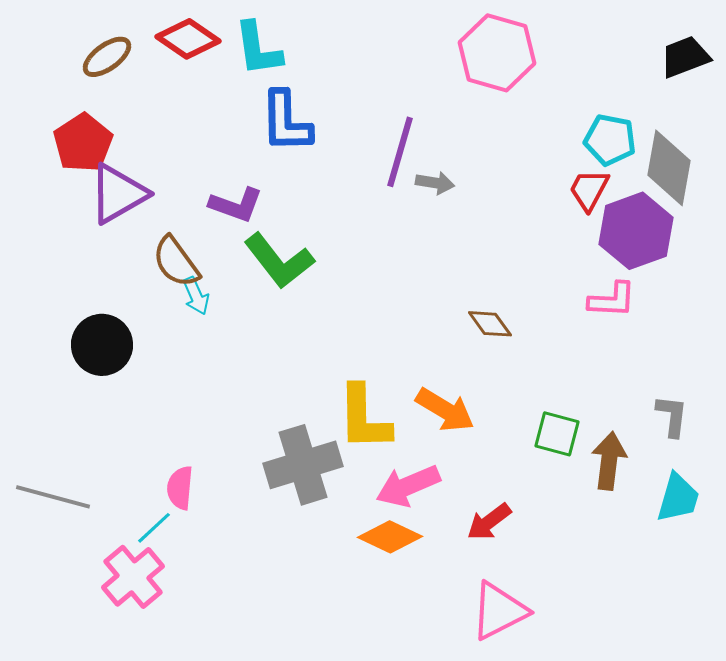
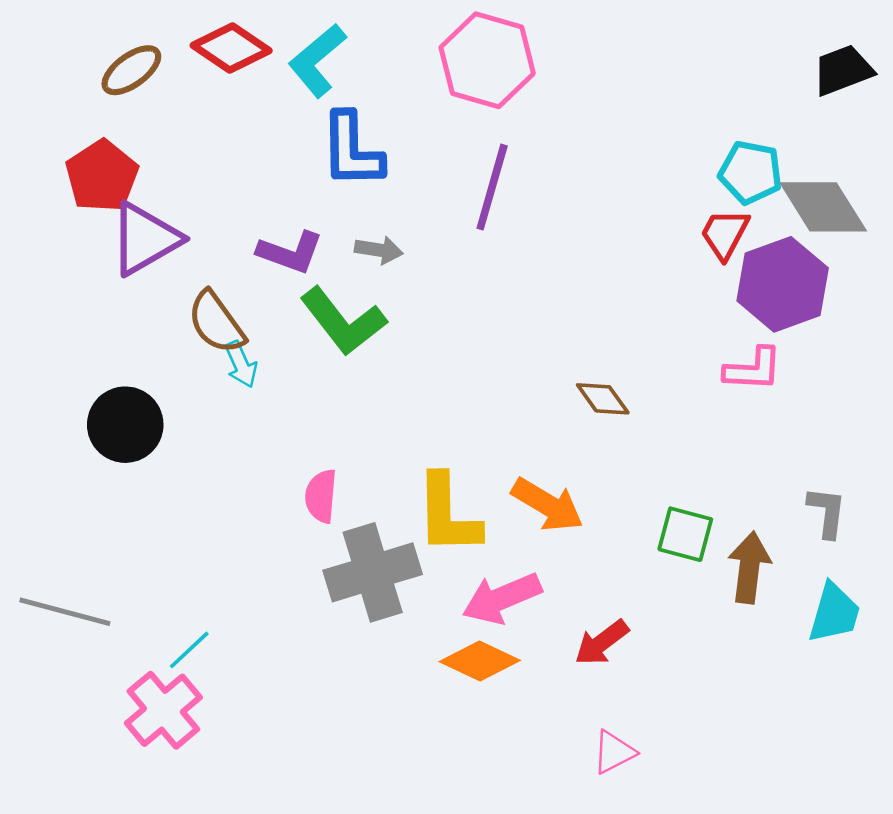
cyan L-shape: (258, 49) -> (317, 60), turned 58
pink hexagon: (497, 53) -> (487, 60), moved
gray diamond: (669, 168) -> (823, 207), turned -42
gray arrow: (435, 183) -> (379, 250), moved
pink semicircle: (180, 488) -> (321, 496), moved
pink triangle: (499, 611) -> (614, 752), size x0.6

